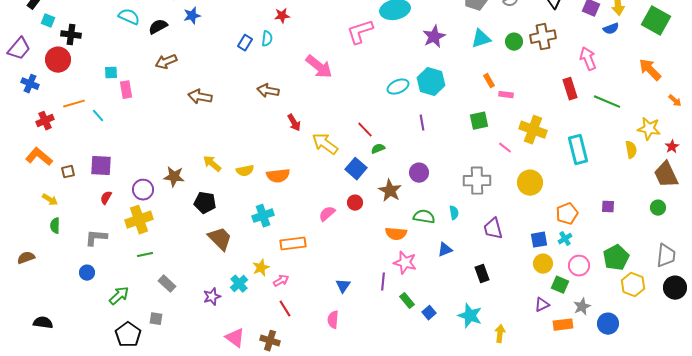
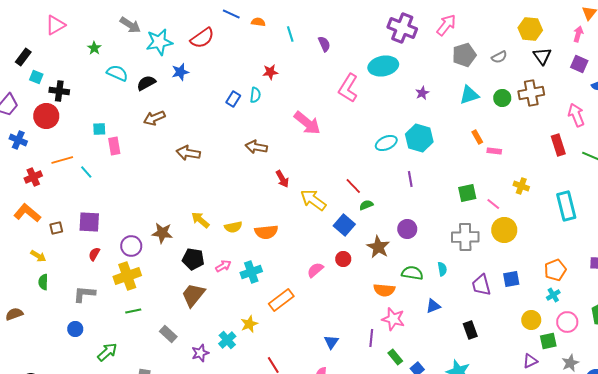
pink L-shape: (360, 32) -> (348, 88), turned -40
purple star: (434, 37) -> (422, 93), size x0.6
green square: (479, 121) -> (467, 193), moved
yellow cross: (533, 130) -> (521, 186), size x0.6
yellow circle: (530, 183) -> (504, 230), moved
brown trapezoid: (220, 239) -> (193, 295), moved, turned -96
blue square: (539, 240) -> (511, 279), moved
orange rectangle: (293, 244) -> (281, 300), turned -30
pink arrow: (281, 281) -> (223, 266), moved
gray rectangle: (167, 284) -> (168, 334), moved
green square: (560, 285) -> (548, 341), turned -36

